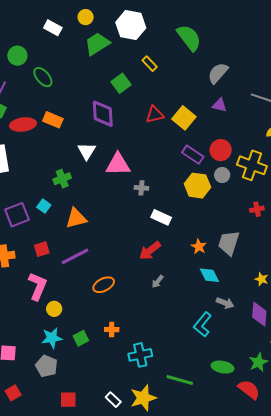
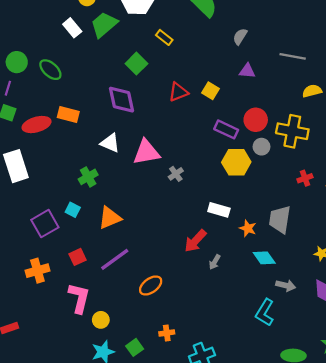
white rectangle: (53, 28) -> (72, 28), moved, turned 30
green circle: (17, 56) -> (17, 62), moved
gray semicircle: (218, 73) -> (240, 37), size x0.7
yellow square: (184, 118) -> (210, 91), size x0.7
white triangle: (87, 151) -> (110, 143), turned -30
gray cross: (141, 188) -> (176, 174), turned -32
white rectangle: (161, 217) -> (219, 210), moved
gray arrow: (158, 281) -> (215, 262), moved

